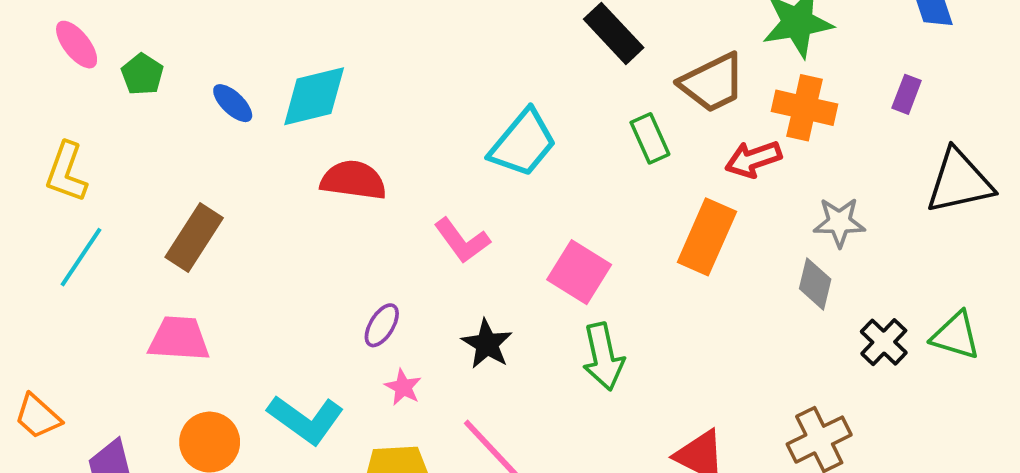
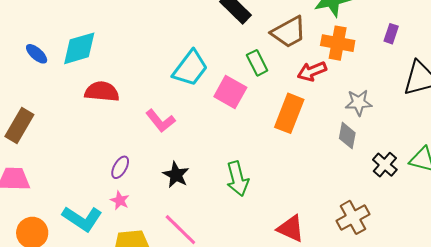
pink square: (579, 272) -> (230, 92), moved
pink star: (403, 387) -> (120, 200), moved

